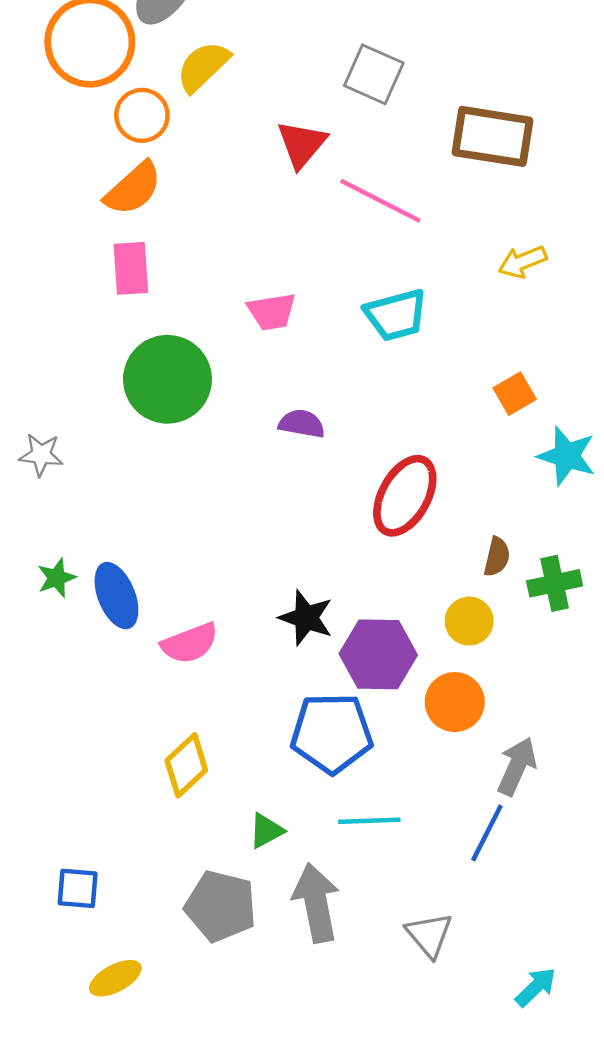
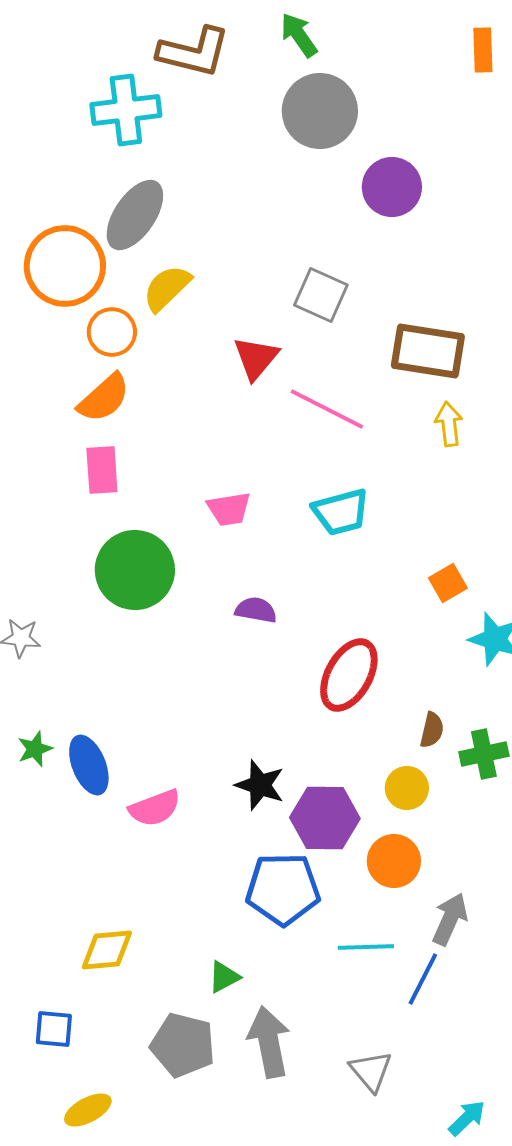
yellow arrow: (522, 262) -> (449, 424), moved, turned 105
yellow diamond: (186, 765) -> (107, 950), moved, turned 38
cyan line: (369, 821) -> (366, 947), moved

